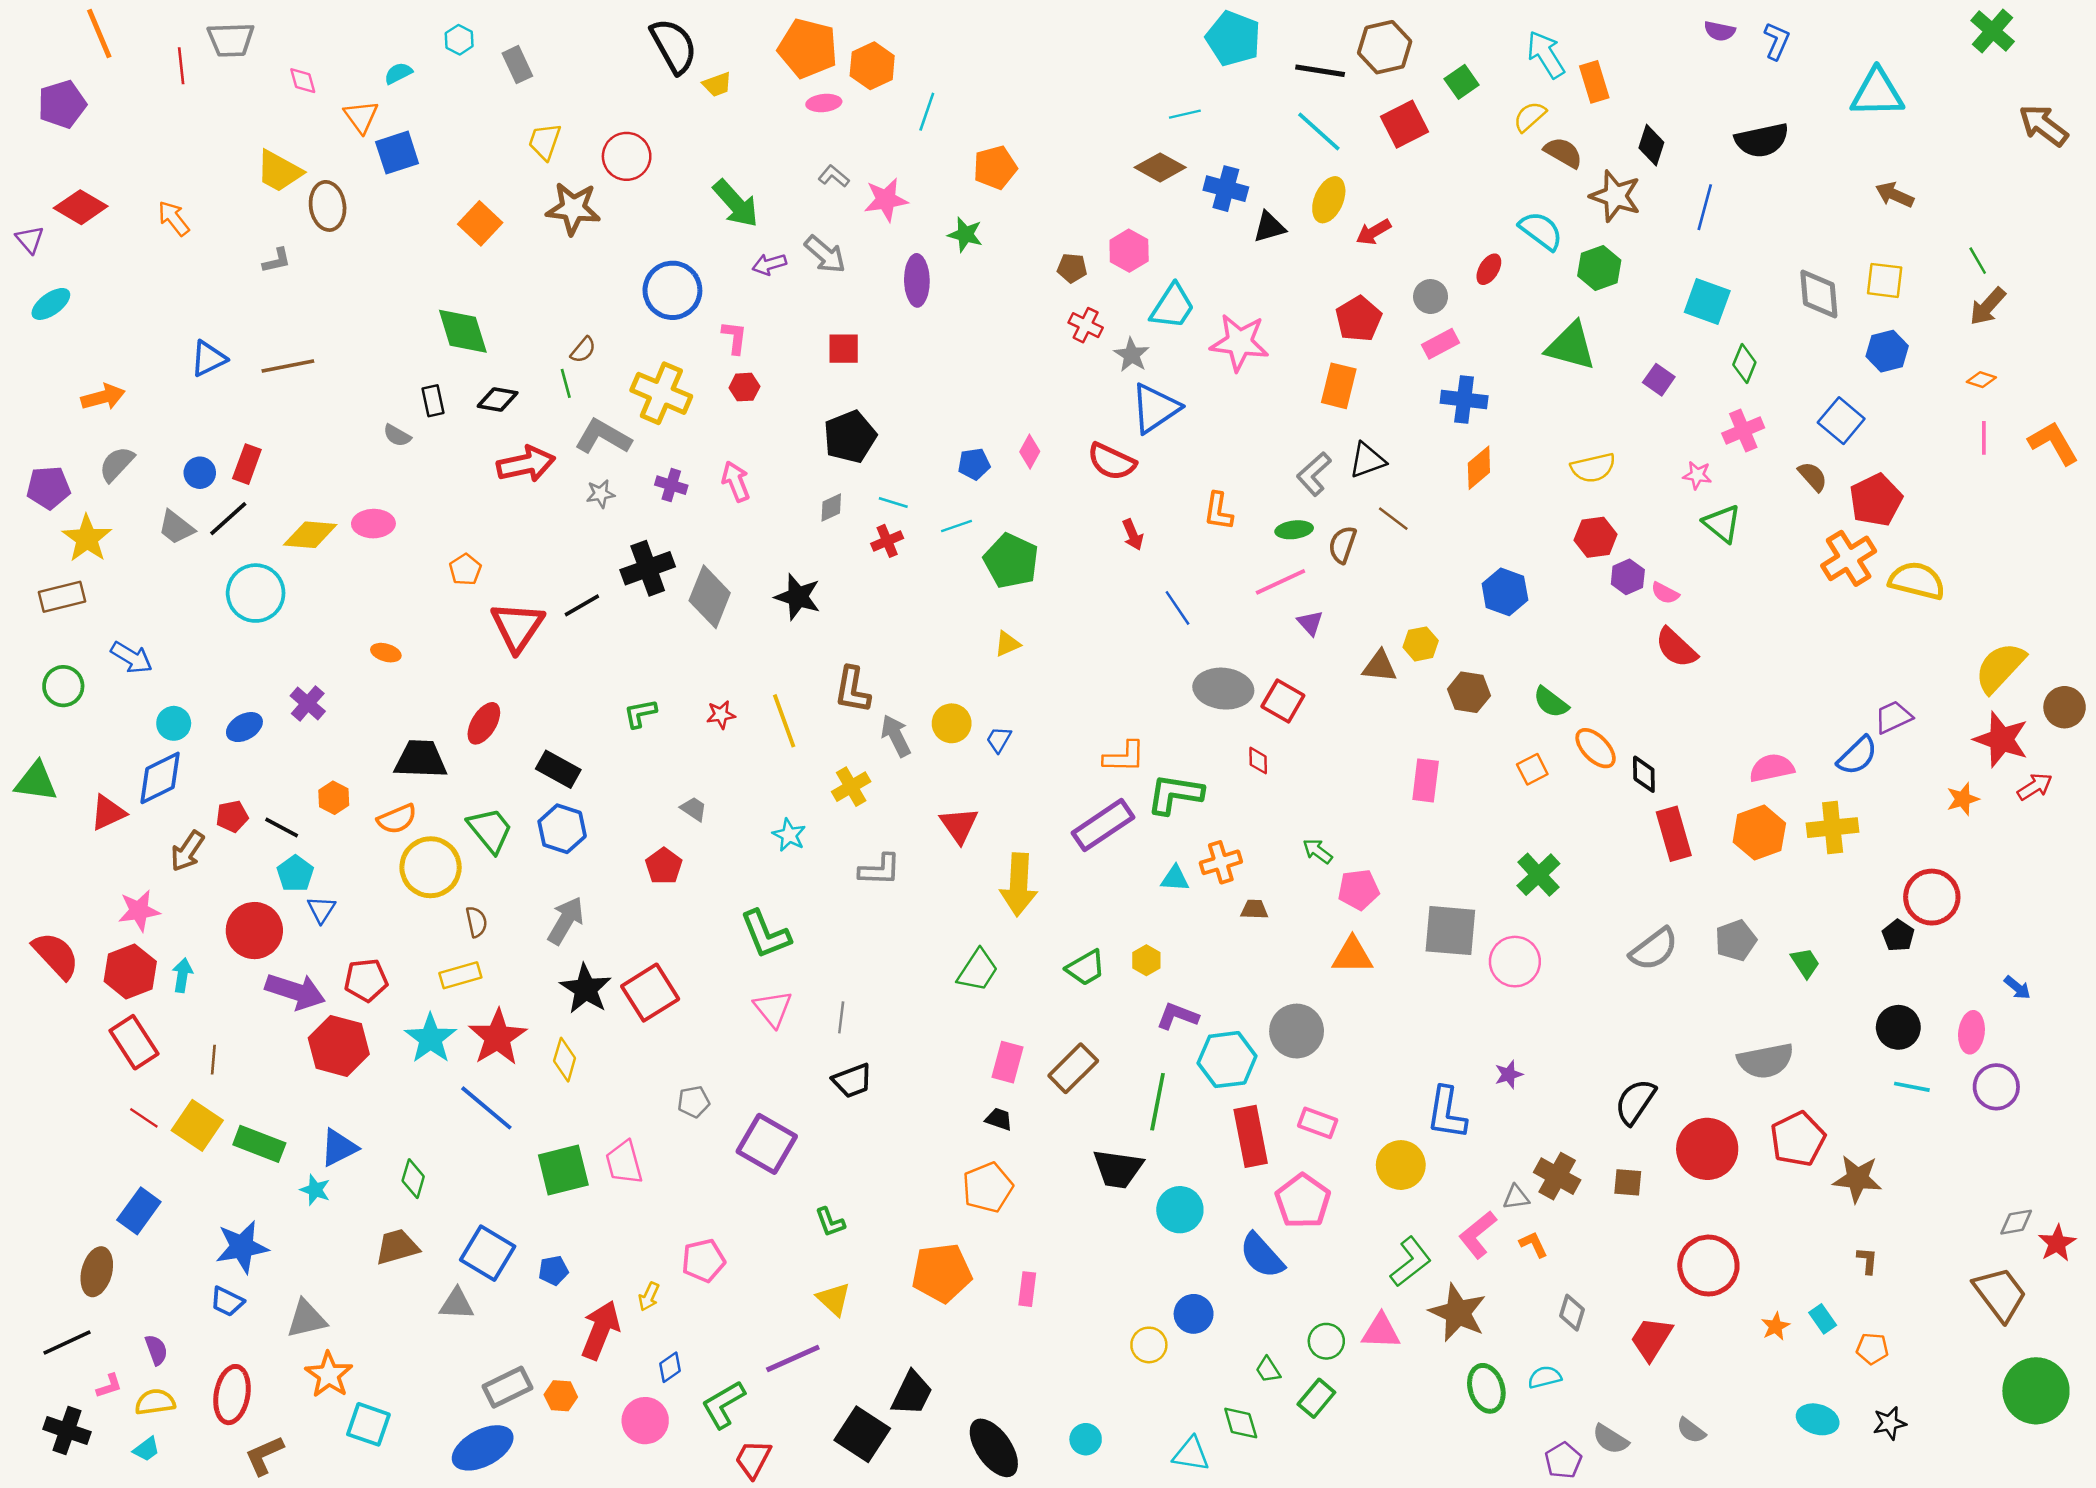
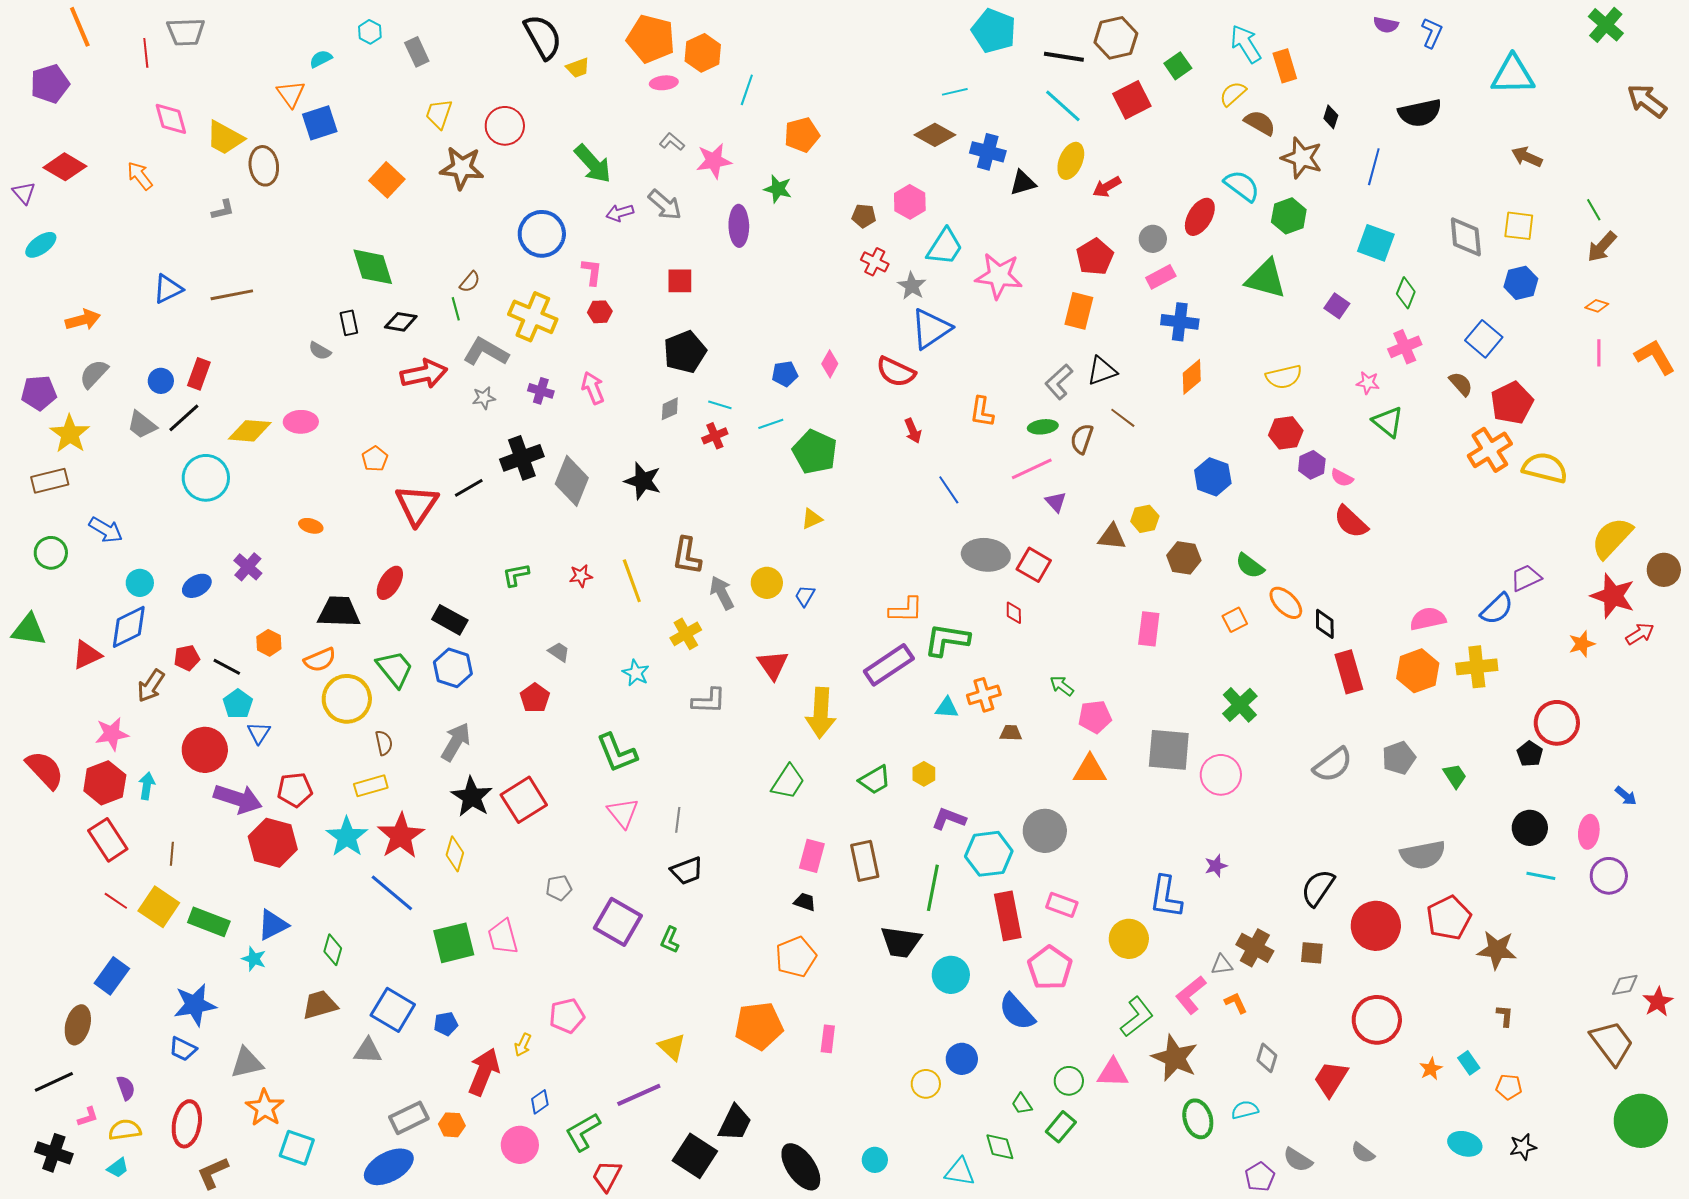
pink diamond: (303, 81) -> (171, 119), moved, size x1.5
black diamond: (1651, 145) -> (1331, 117), size x0.7
red ellipse: (1489, 269) -> (1200, 217), size x1.5
brown rectangle: (1073, 1068) -> (865, 861), turned -57
green L-shape: (830, 1222) -> (670, 940), moved, turned 44

